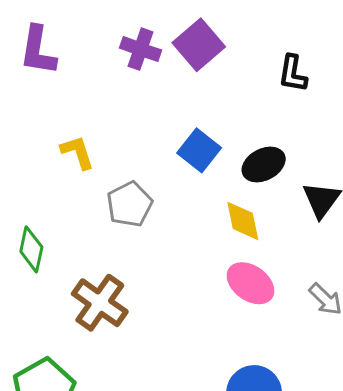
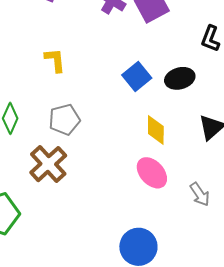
black ellipse: (264, 164) -> (180, 78), moved
gray pentagon: (130, 204) -> (64, 120), moved

